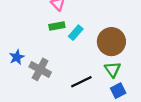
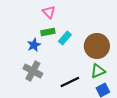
blue star: (17, 57) -> (34, 45), moved
green triangle: (113, 69) -> (98, 71), turned 42

